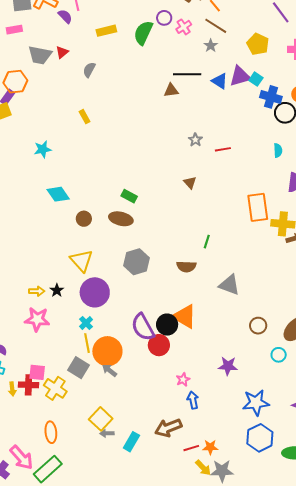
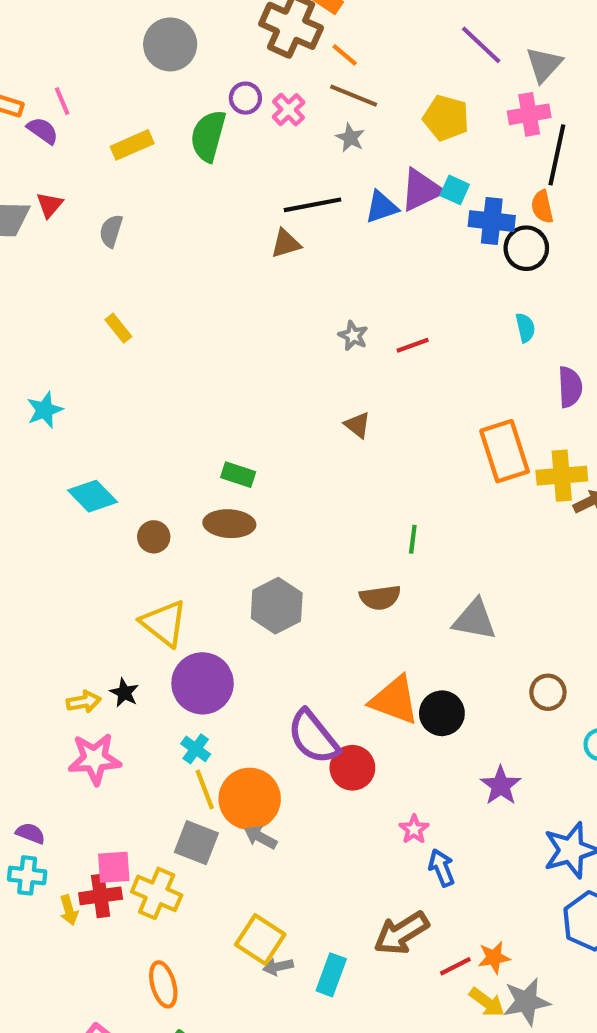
blue triangle: (220, 81) -> (382, 207), turned -42
black circle: (167, 325) -> (442, 713), moved
purple star: (228, 366) -> (501, 786), turned -30

